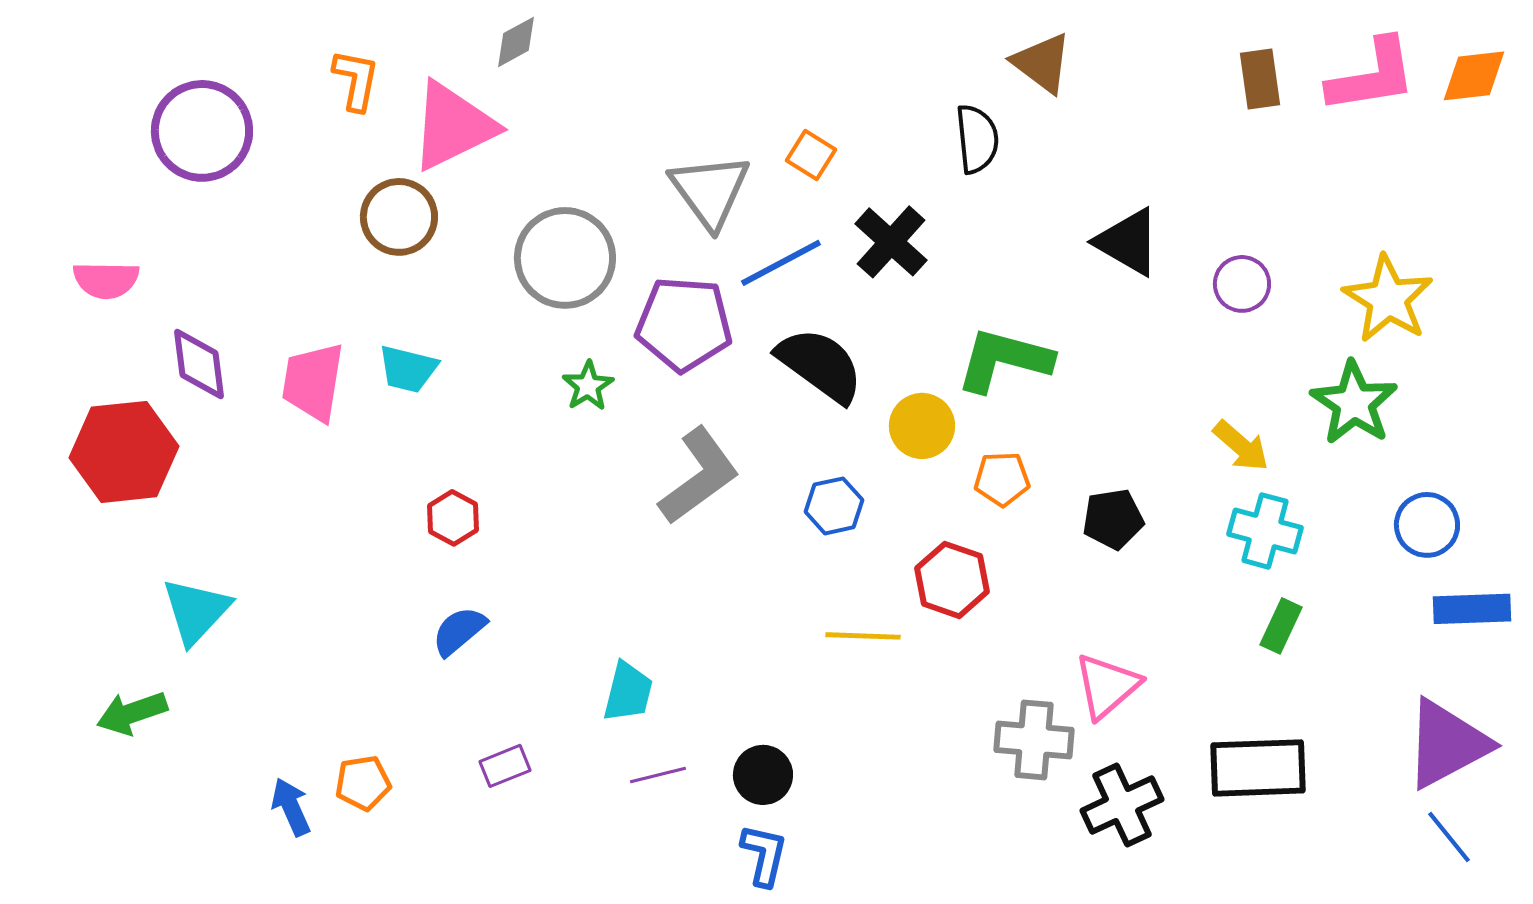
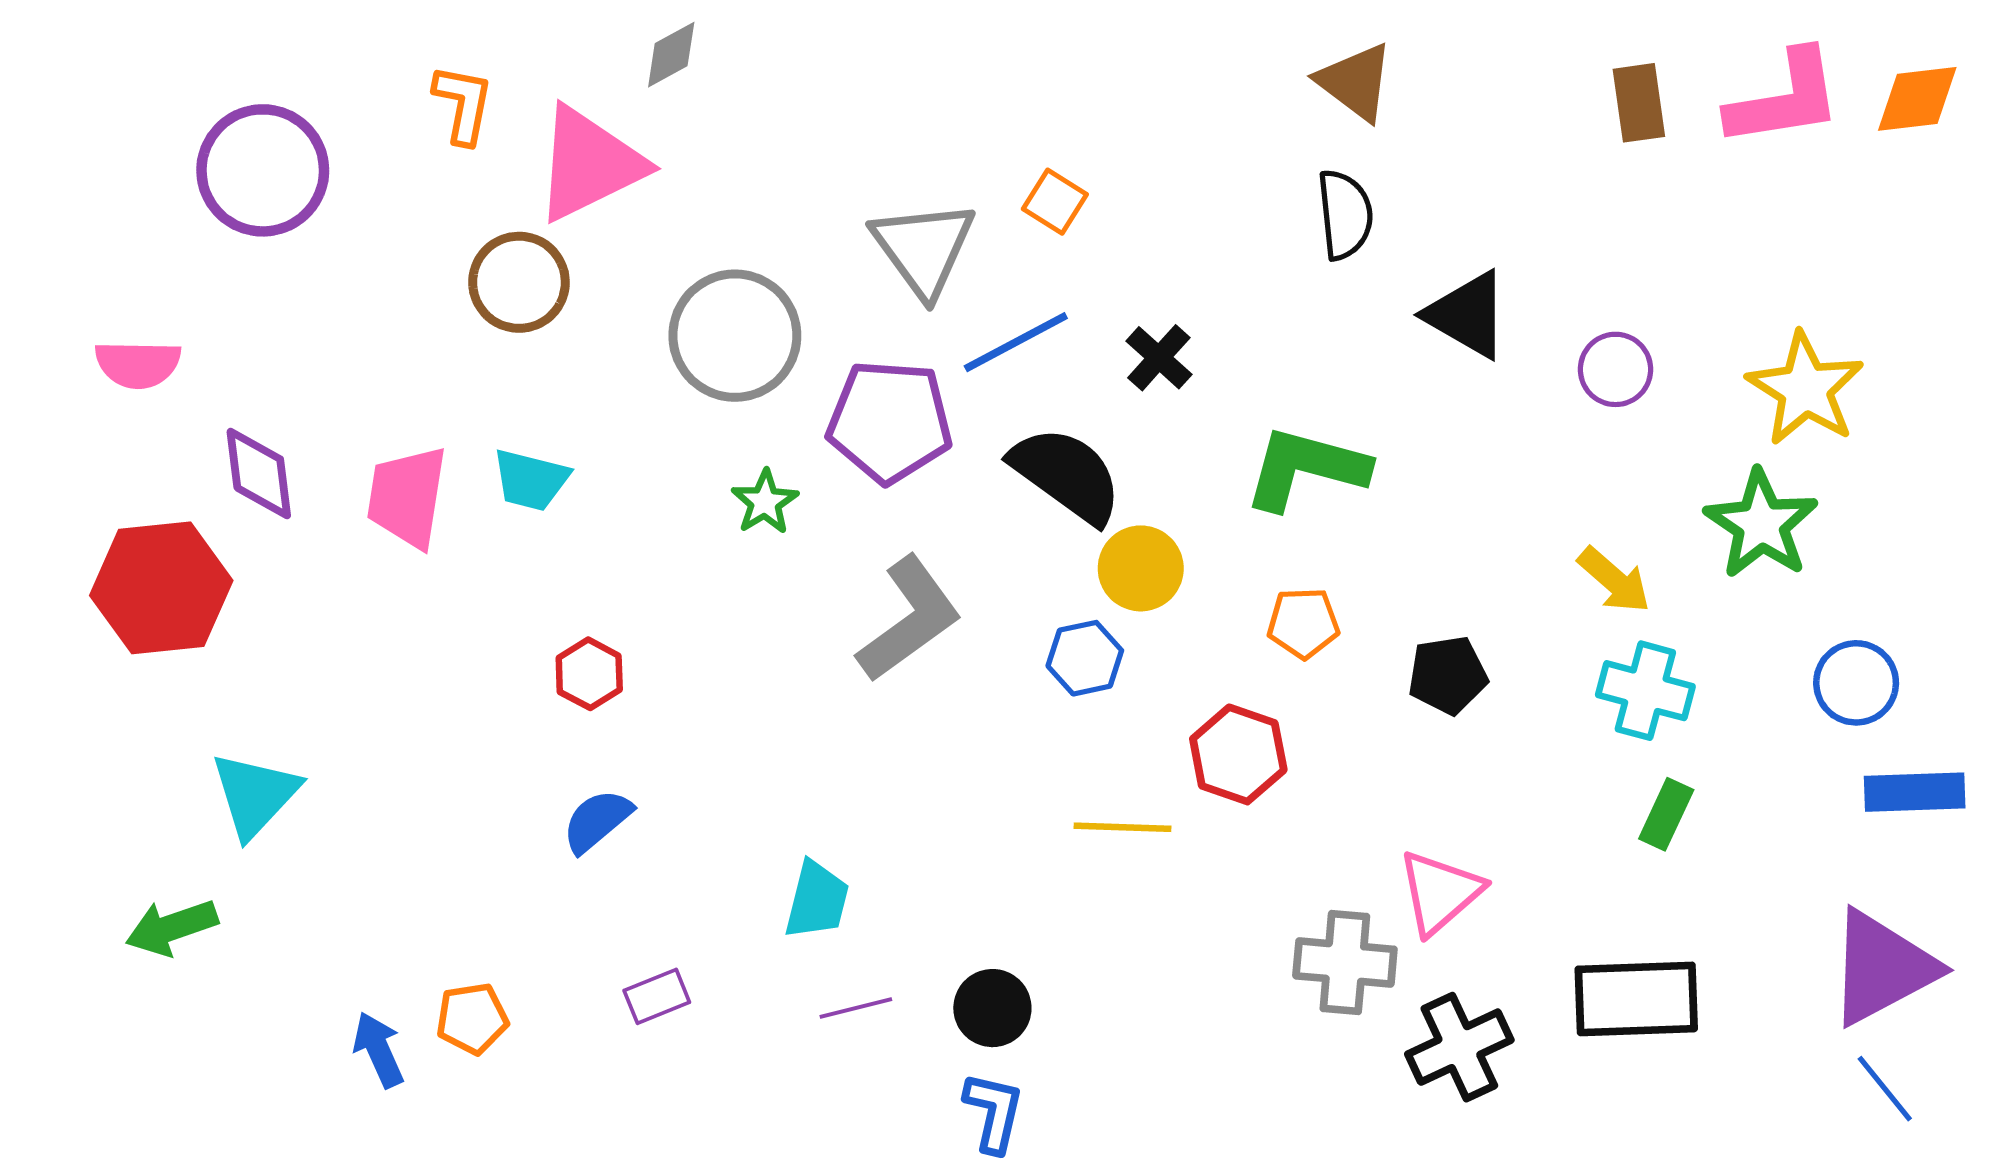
black semicircle: (977, 139) -> (1345, 215), moved
black cross: (891, 242) -> (1159, 358), moved, size x0.7
yellow circle: (922, 426) -> (1141, 568), moved

